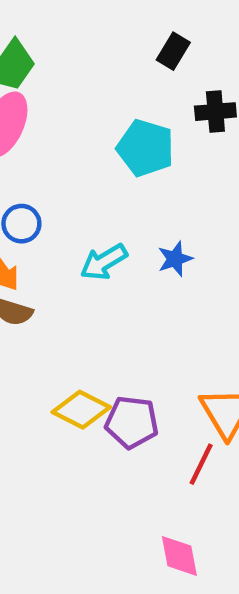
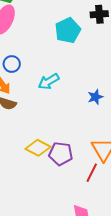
cyan pentagon: (145, 148) -> (68, 30), turned 30
blue star: (175, 259) -> (95, 97), moved

